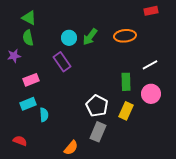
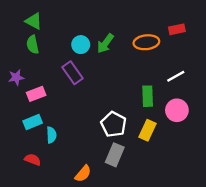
red rectangle: (151, 11) -> (177, 29), moved
purple star: (14, 56) -> (16, 77), moved
red semicircle: (20, 141) -> (33, 160), moved

